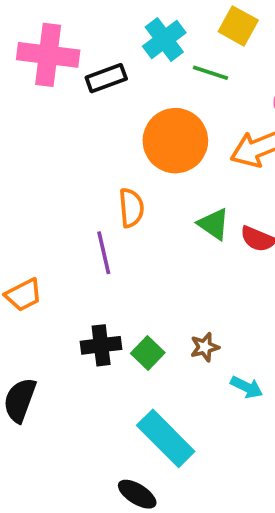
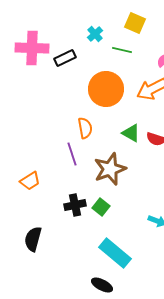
cyan cross: (164, 40) -> (95, 34), size x0.7
brown star: (205, 347) -> (110, 169), moved, size x2.0

